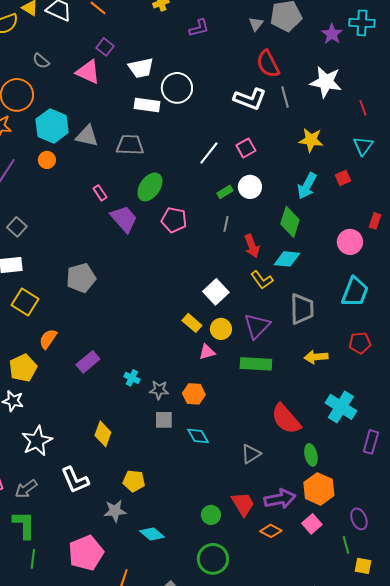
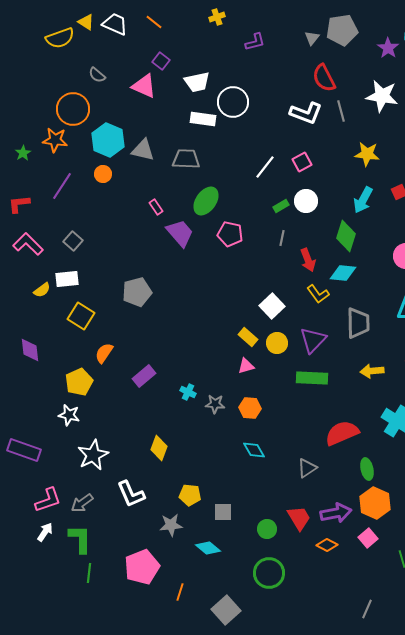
pink triangle: (207, 352) -> (246, 366), moved
red semicircle: (286, 419) -> (342, 433), turned 108
gray square: (164, 420) -> (223, 512), moved

